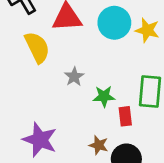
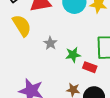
red rectangle: (125, 116) -> (90, 67), turned -56

